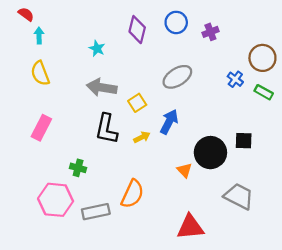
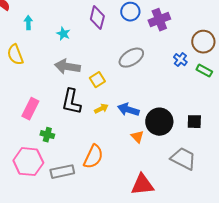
purple cross: (210, 32) -> (159, 20), size x1.5
cyan arrow: (39, 35) -> (28, 23), moved
blue arrow: (169, 122) -> (128, 110), moved, turned -100
pink rectangle: (41, 128) -> (30, 109), moved
black square: (244, 141) -> (194, 122), moved

